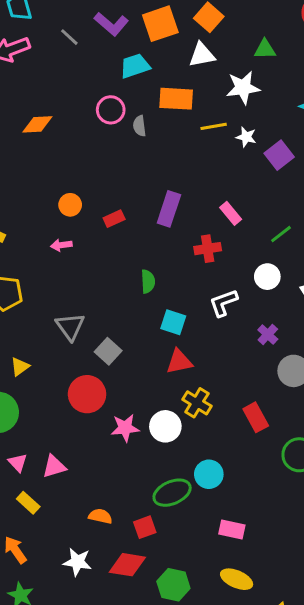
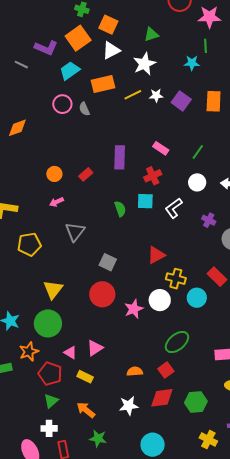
cyan square: (173, 322) -> (145, 201), moved
gray triangle: (70, 326) -> (75, 232), moved, turned 30
yellow triangle: (20, 367) -> (53, 289), size x1.5
cyan circle: (209, 474) -> (197, 298), moved

